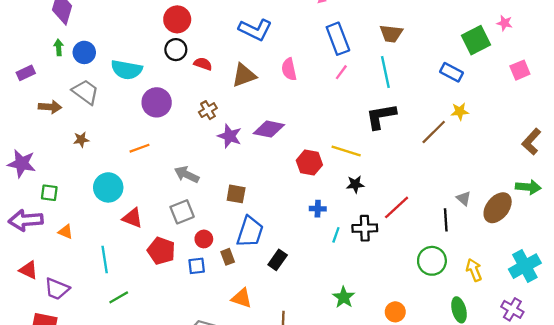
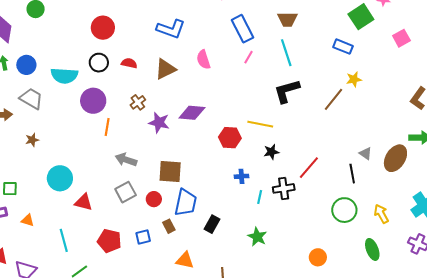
black circle: (176, 50) -> (99, 63), moved
orange line: (139, 148) -> (107, 127), moved, turned -54
brown square: (236, 194) -> (170, 171), size x1.4
red circle: (204, 239) -> (154, 199), moved
red pentagon: (161, 251) -> (109, 241), moved
green star: (344, 297) -> (257, 237), moved

